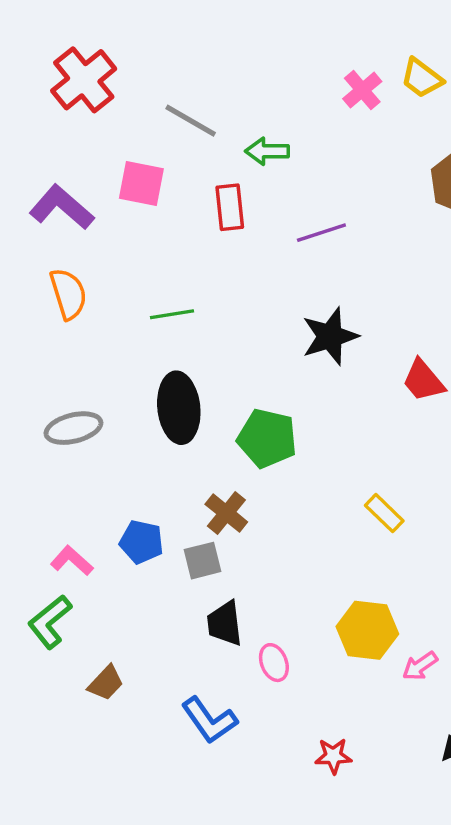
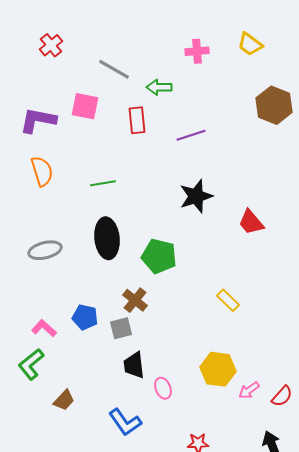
red cross: (84, 80) -> (51, 45), size x0.6
pink cross: (362, 90) -> (197, 51), moved, turned 35
purple L-shape: (62, 207) -> (38, 120), turned -30

